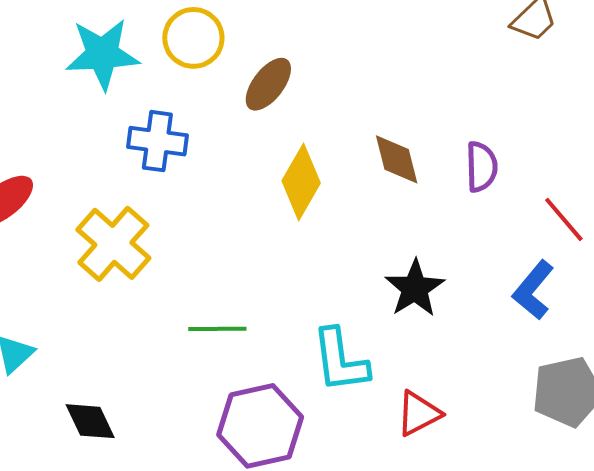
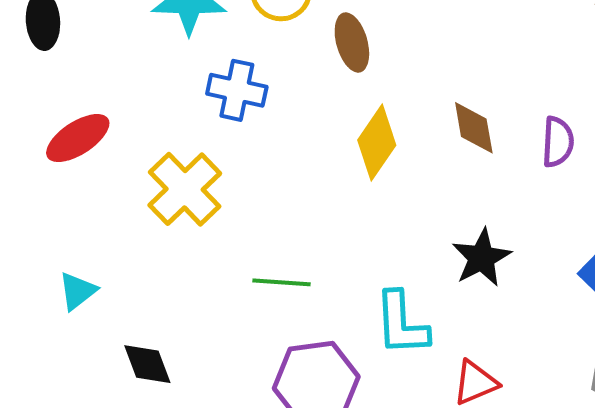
brown ellipse: (268, 84) -> (352, 43), turned -58

